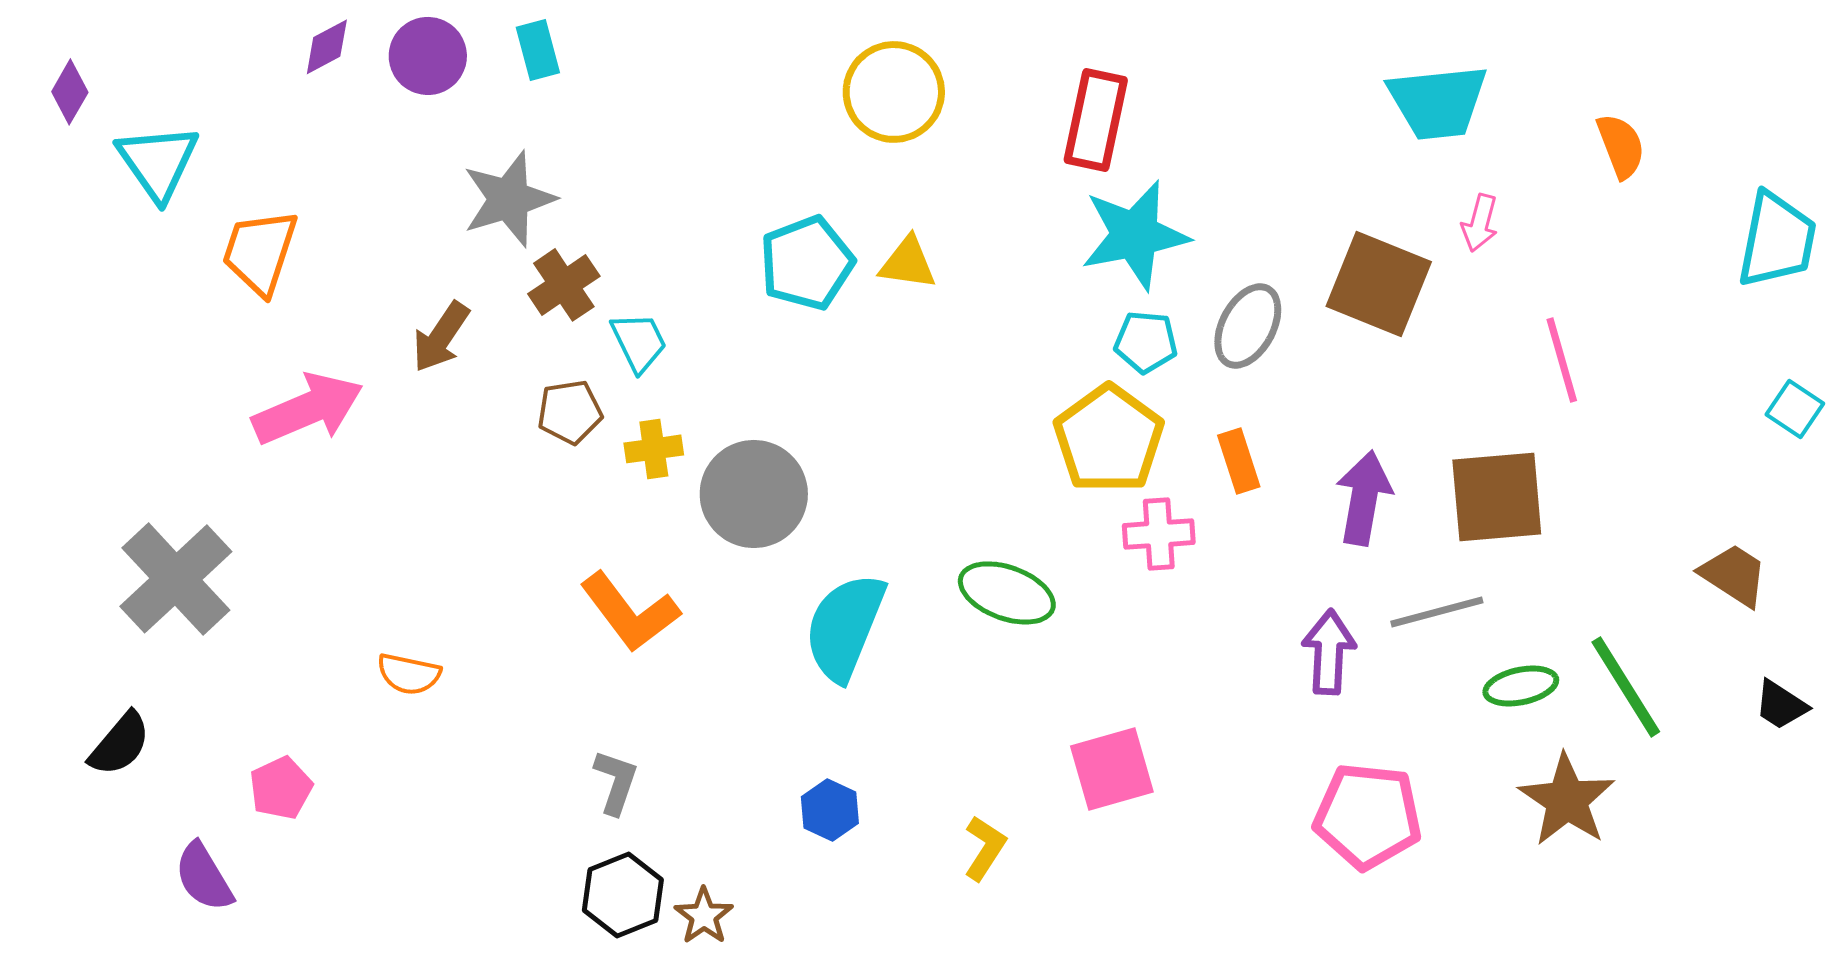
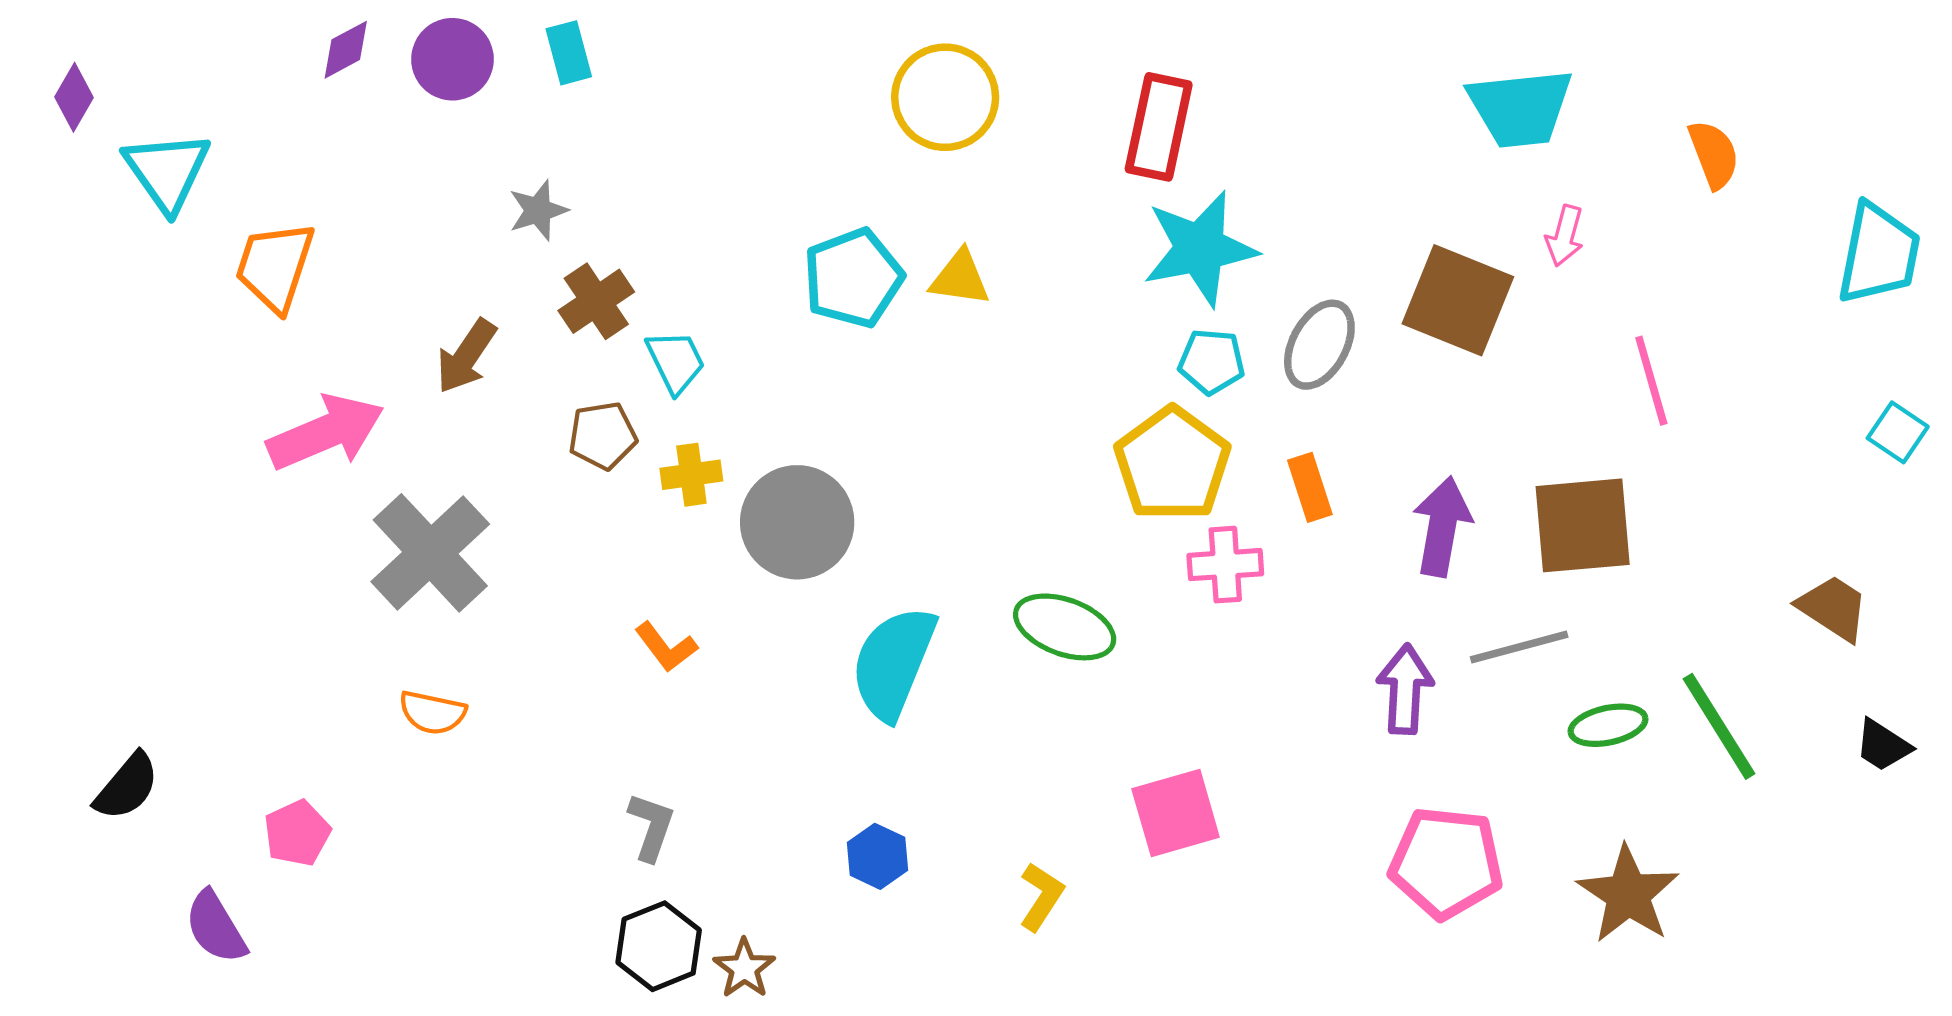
gray star: (509, 199) -> (538, 210), size x0.6
gray cross: (176, 579) -> (430, 553), moved
orange L-shape: (630, 612) -> (666, 647), size x0.6
brown star: (1567, 800) -> (1628, 894), moved

